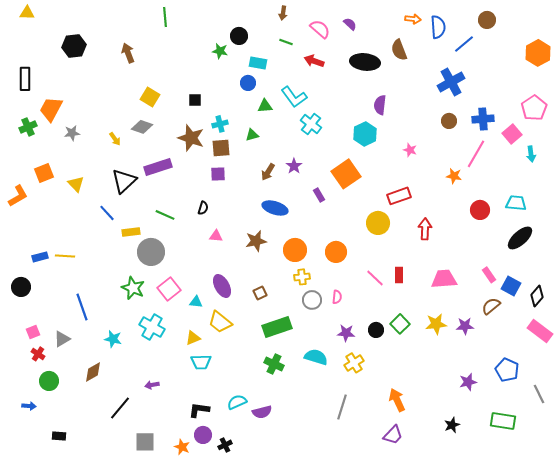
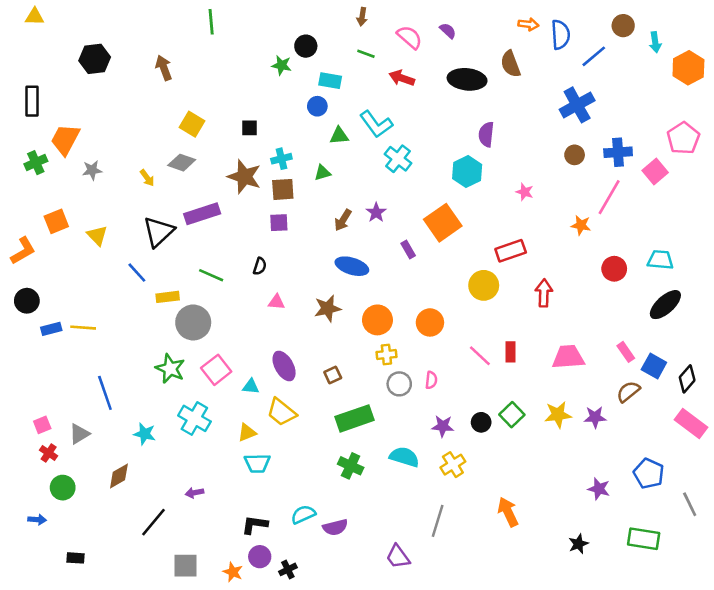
cyan arrow: (531, 154) -> (655, 42), moved
black circle: (21, 287) -> (27, 301), moved
purple star: (468, 382) -> (599, 489), turned 30
purple trapezoid: (393, 435) -> (398, 557), moved, turned 100

